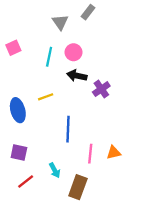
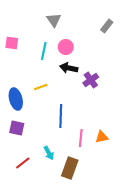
gray rectangle: (88, 12) -> (107, 26), moved
pink square: (13, 48) -> (12, 43), turned 32
purple square: (19, 153) -> (17, 128), moved

